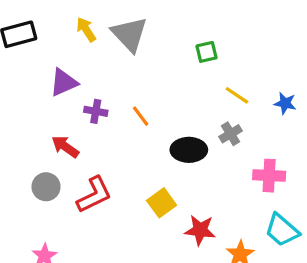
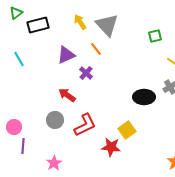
purple cross: (96, 111) -> (86, 73), turned 32
orange line: (141, 116) -> (96, 49), moved
red star: (200, 230) -> (111, 147), moved

